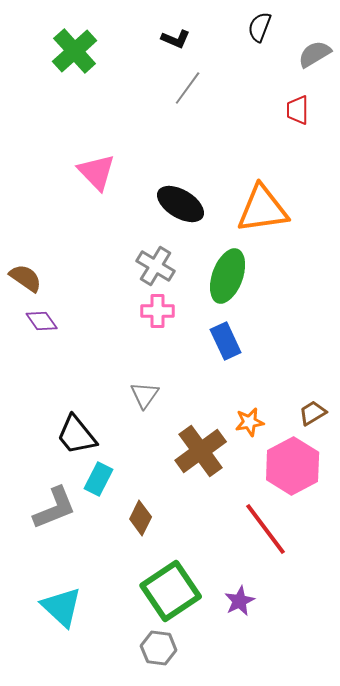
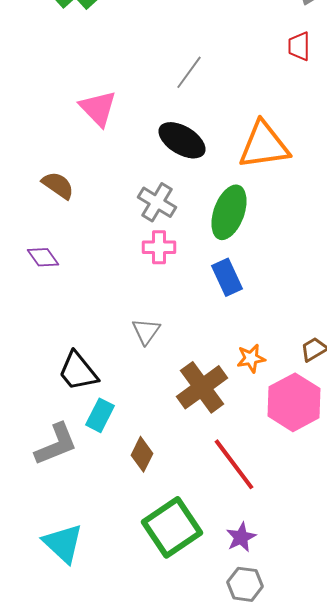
gray line: (188, 88) -> (189, 72), moved
brown semicircle: (26, 278) -> (58, 185), moved
red line: (266, 529) -> (234, 464), moved
gray hexagon: (159, 648) -> (245, 584), moved

